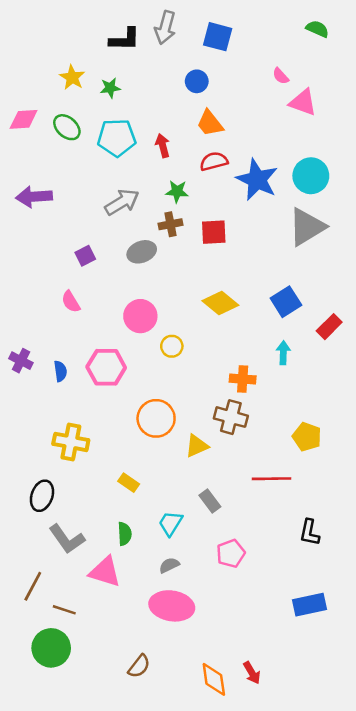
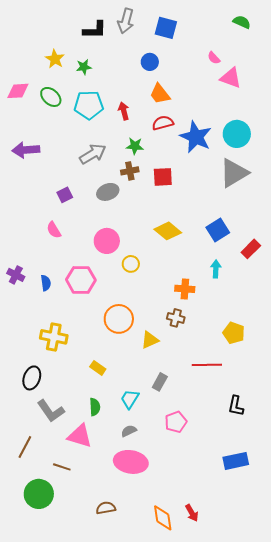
brown cross: (231, 417) -> (176, 318), size x0.7
gray rectangle: (210, 501) -> (160, 382), turned 66
brown line: (64, 610) -> (62, 467), moved
brown semicircle: (139, 666) -> (106, 508), turned -138

